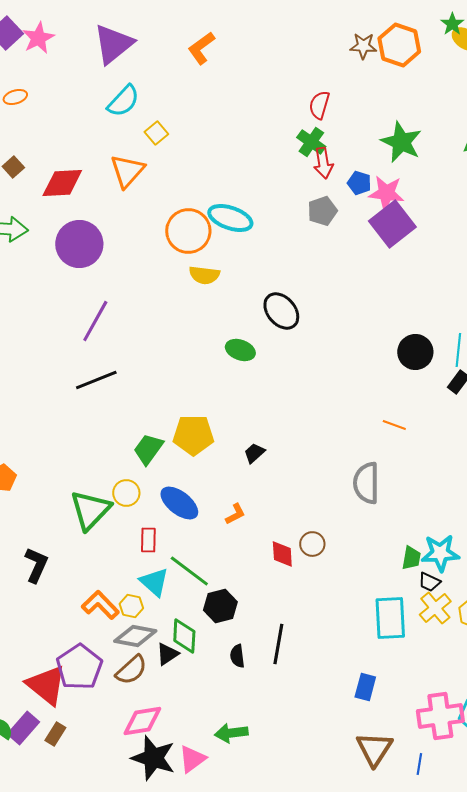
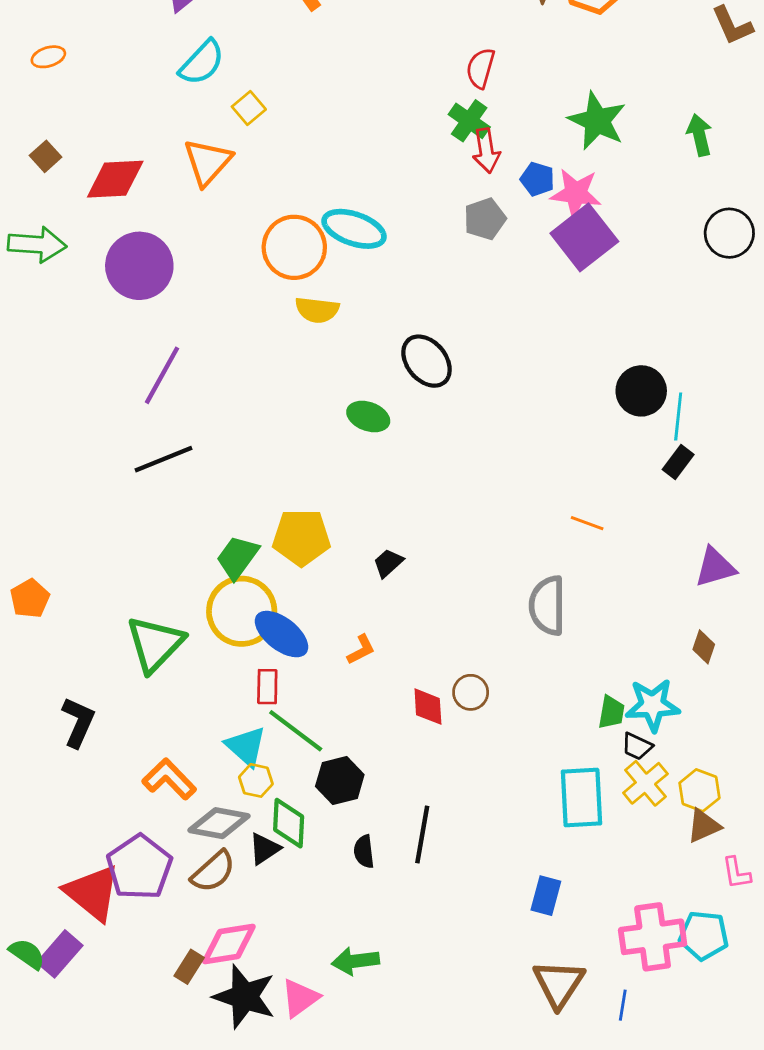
black circle: (415, 352) -> (641, 391), moved
yellow circle: (126, 493) -> (242, 611), moved, size x1.8
red rectangle: (148, 540) -> (267, 687), moved
yellow hexagon: (131, 606) -> (256, 780), moved
brown rectangle: (55, 734) -> (189, 967), moved

